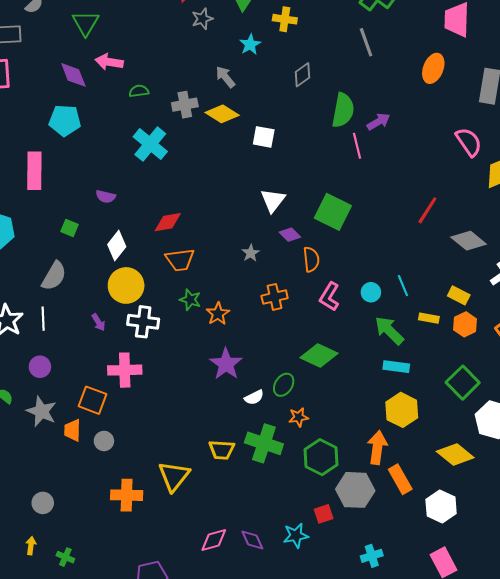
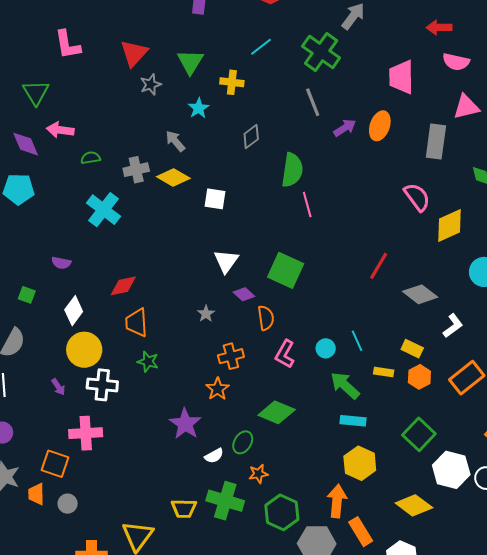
purple arrow: (379, 122) -> (345, 128), moved
orange trapezoid: (180, 260) -> (137, 323), turned 96
orange star: (218, 314) -> (218, 389), moved

